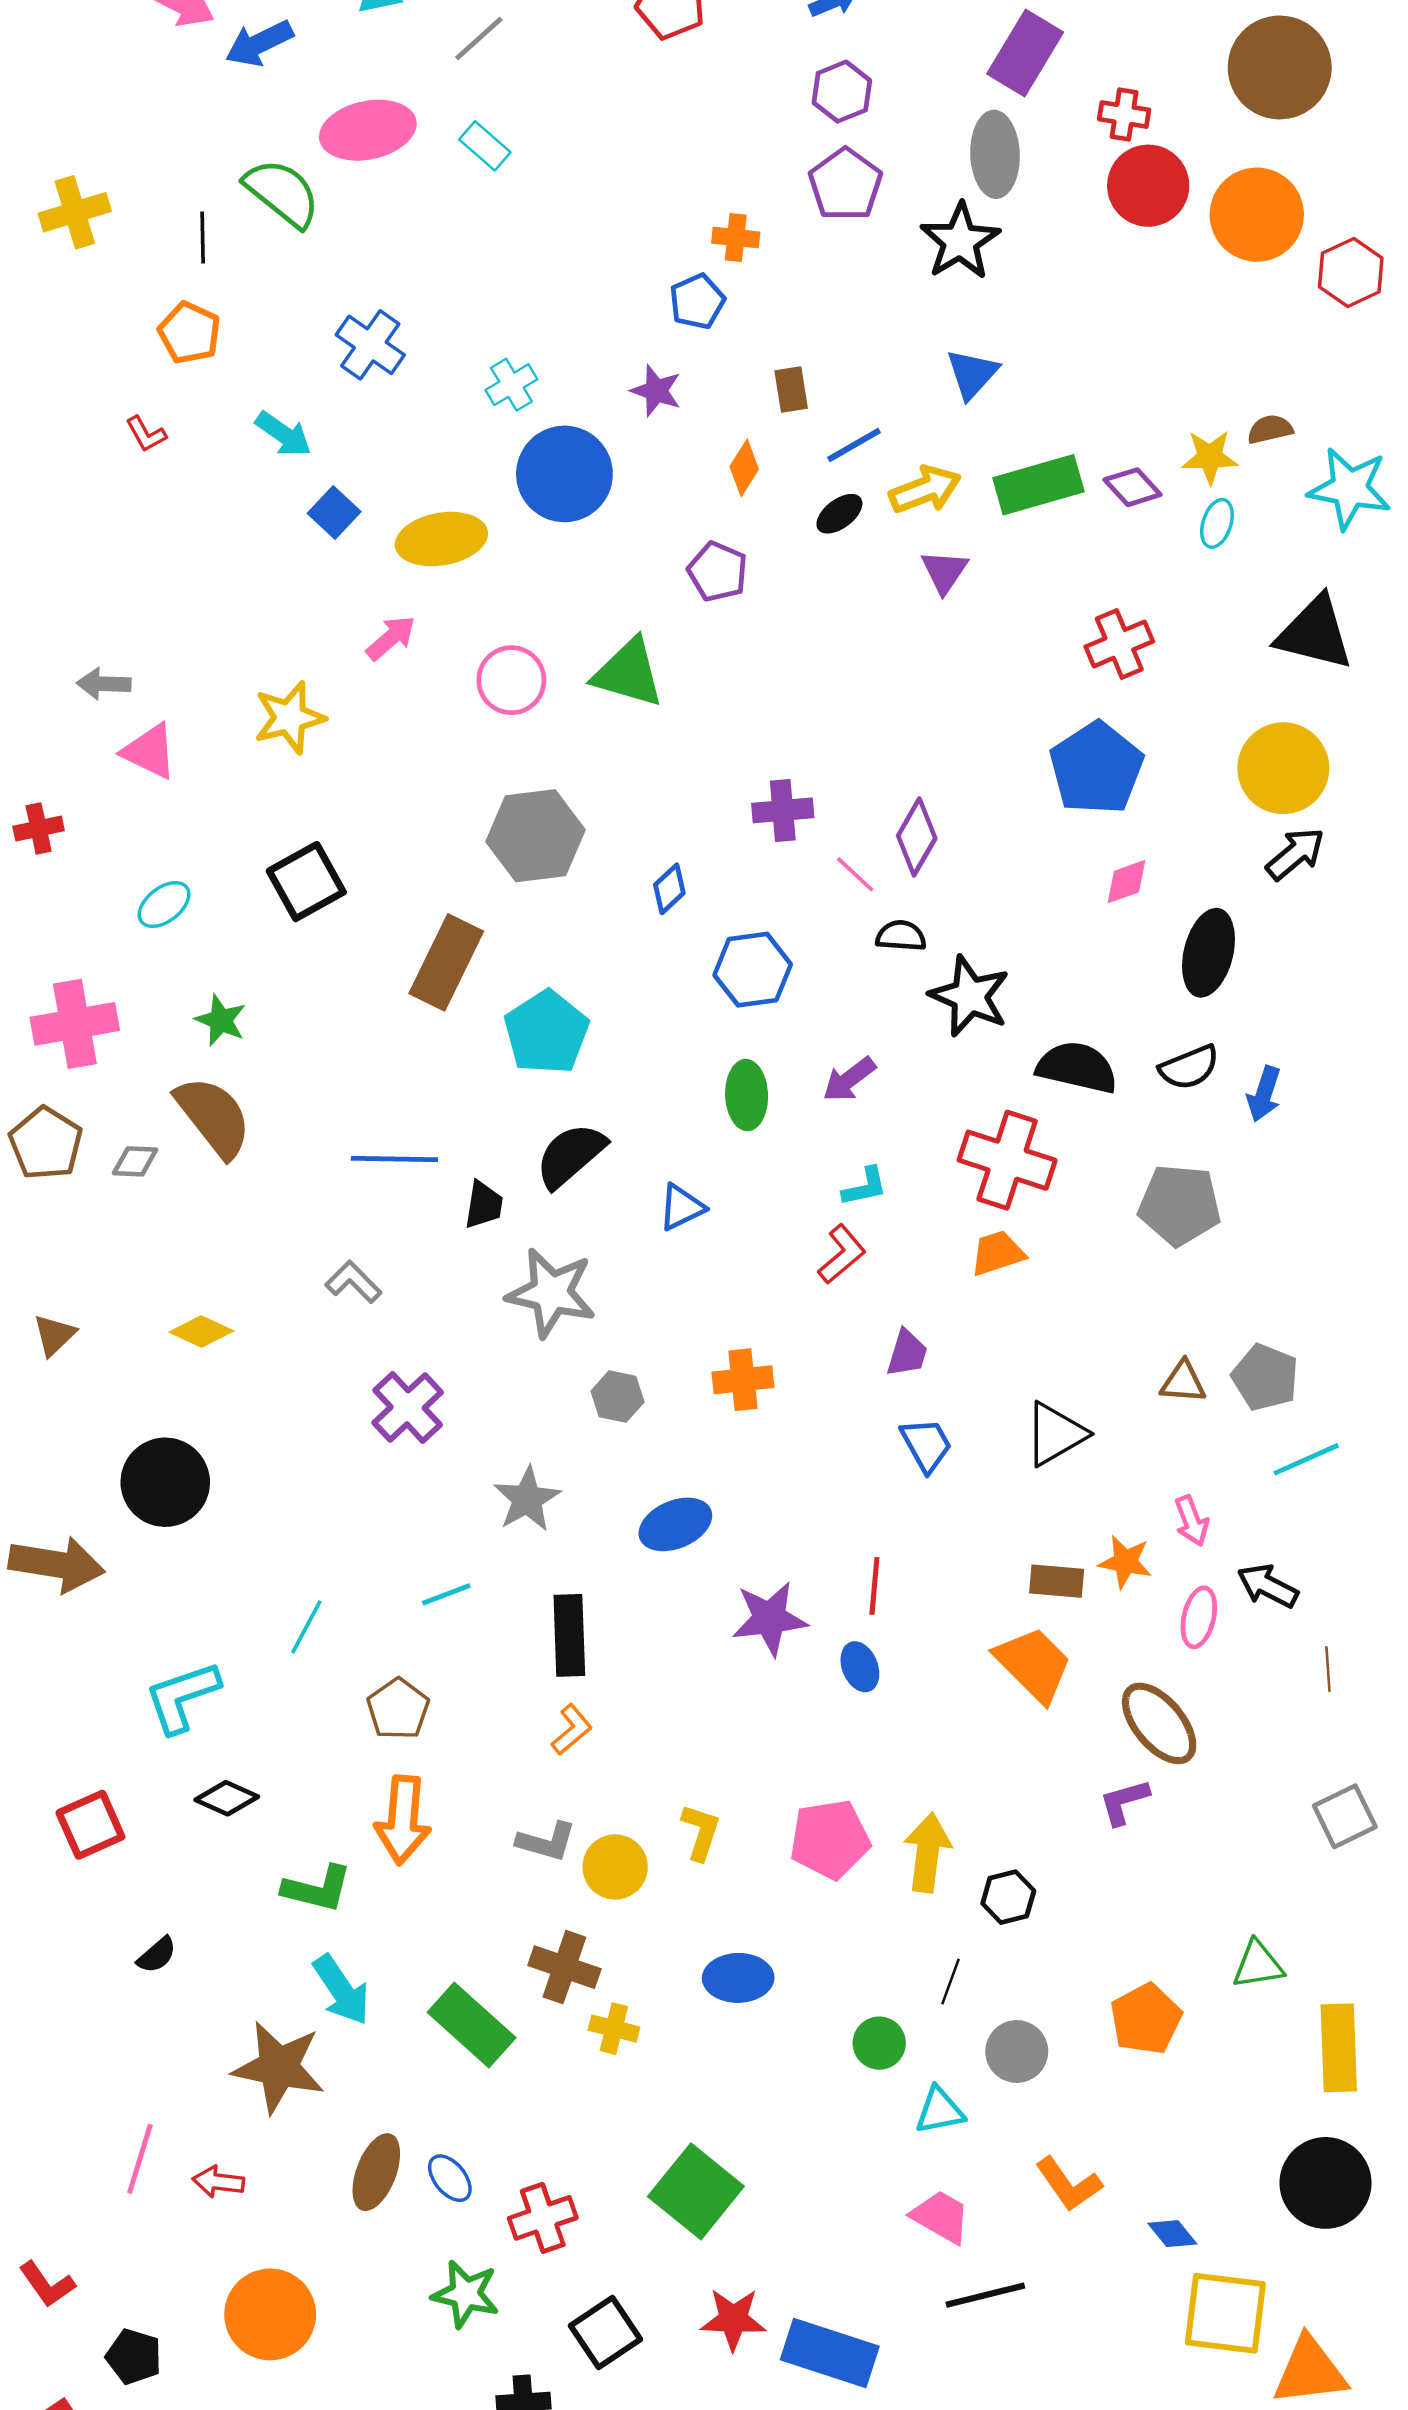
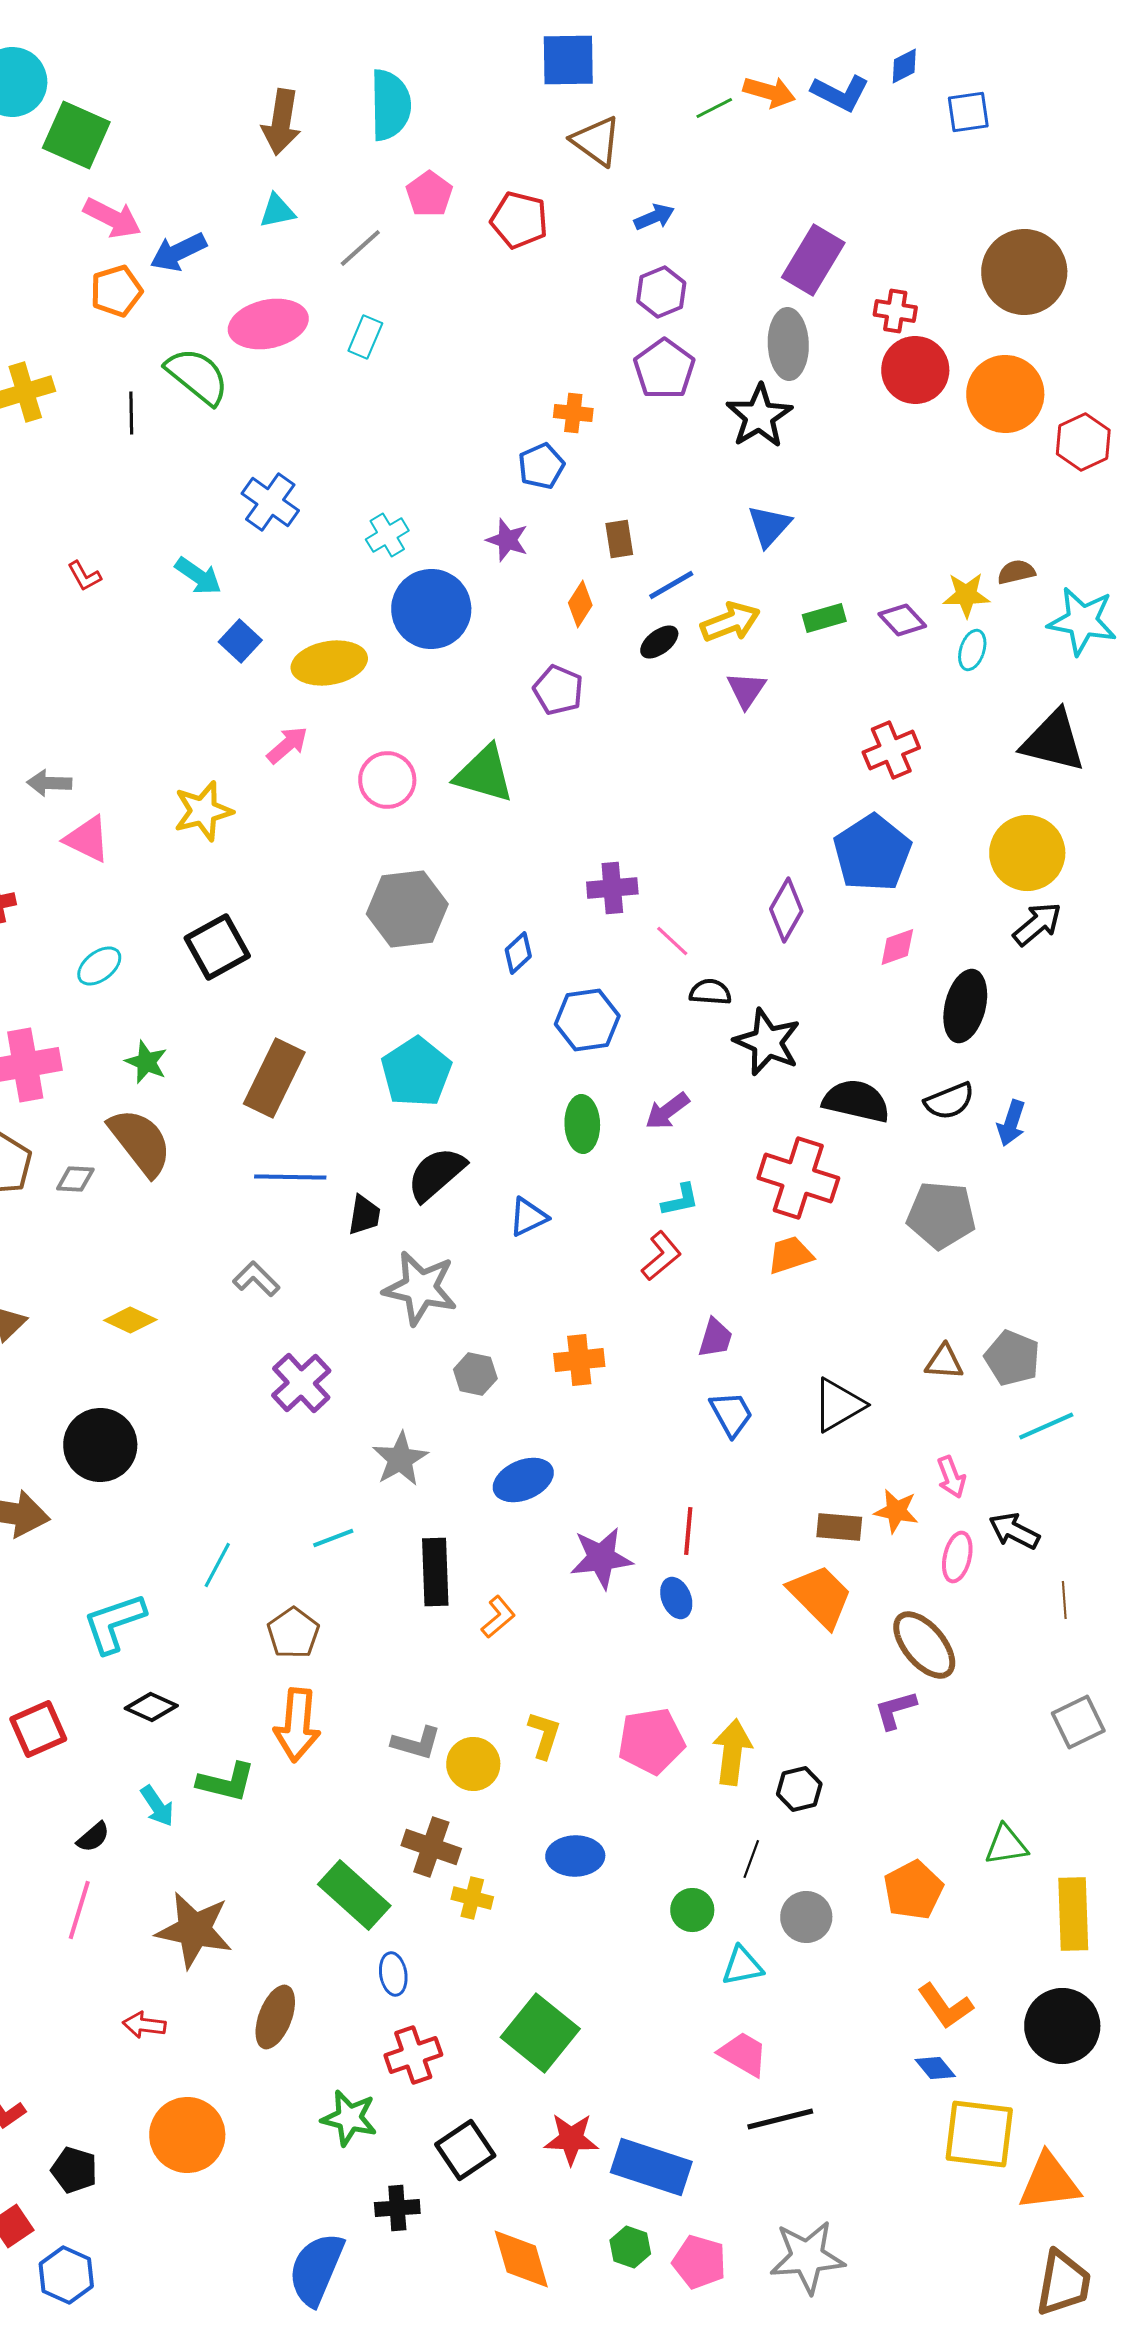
cyan rectangle: (485, 146) -> (365, 337), turned 72
orange pentagon: (189, 333) -> (116, 291), moved, turned 30
green rectangle: (1038, 485) -> (824, 618), size x0.6
purple diamond: (917, 837) -> (786, 910), moved
brown rectangle: (446, 962) -> (274, 1078), moved
orange L-shape: (572, 1729) -> (498, 1617), moved
cyan arrow: (341, 1990) -> (157, 1806), moved, size x0.7
pink line: (140, 2159) -> (79, 1910), moved
blue ellipse: (450, 2178) -> (393, 1974), moved, turned 30
orange L-shape: (1069, 2184) -> (945, 2006), moved

